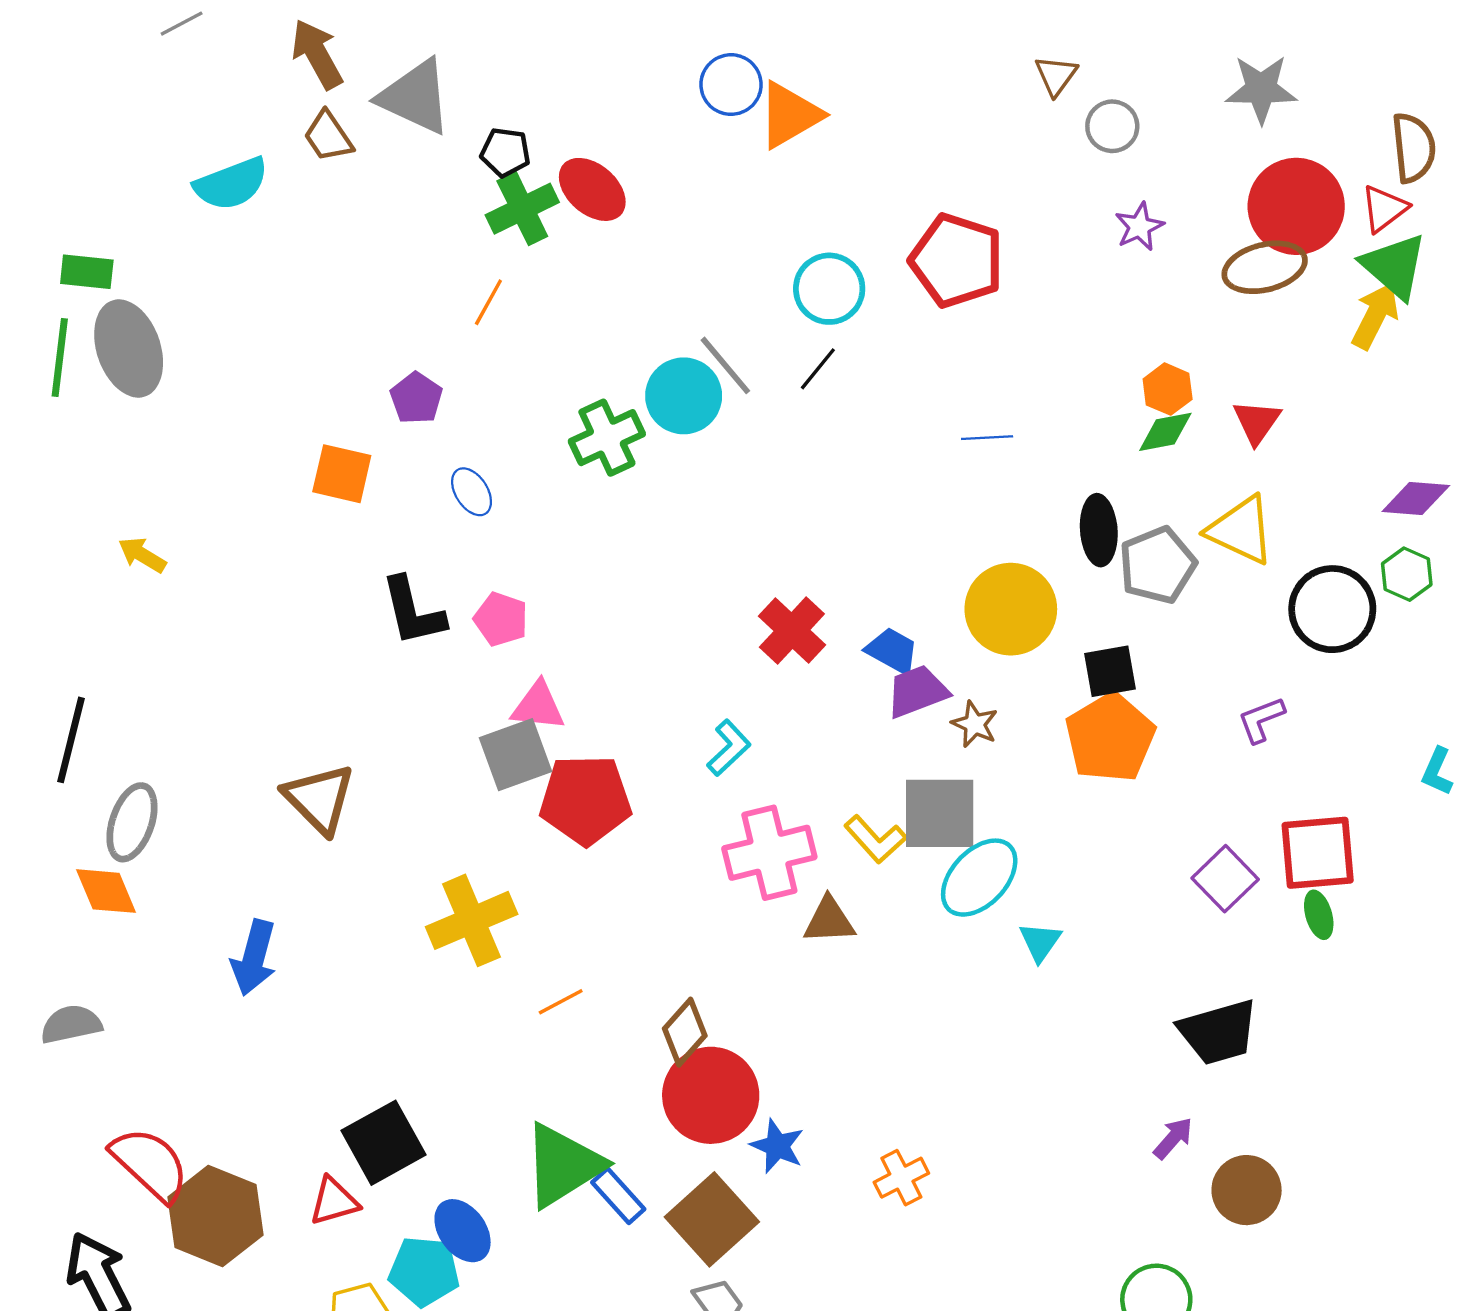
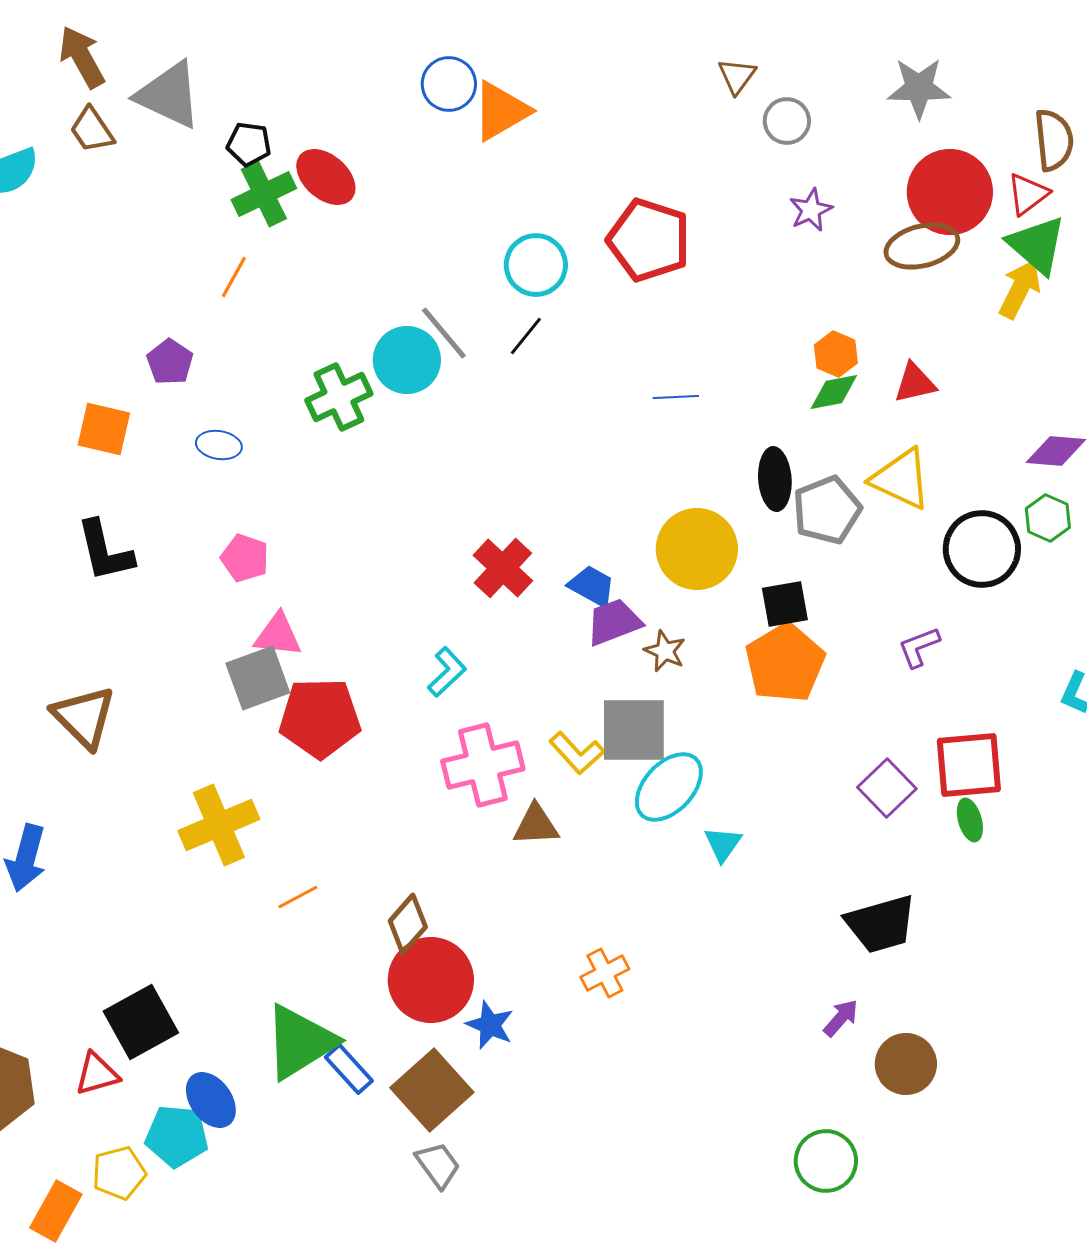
red triangle: (1257, 422) -> (915, 383), turned 42
blue ellipse: (472, 492) -> (219, 445), turned -48
black L-shape: (413, 611) -> (105, 551), moved
orange cross: (901, 1178) -> (605, 973), moved

